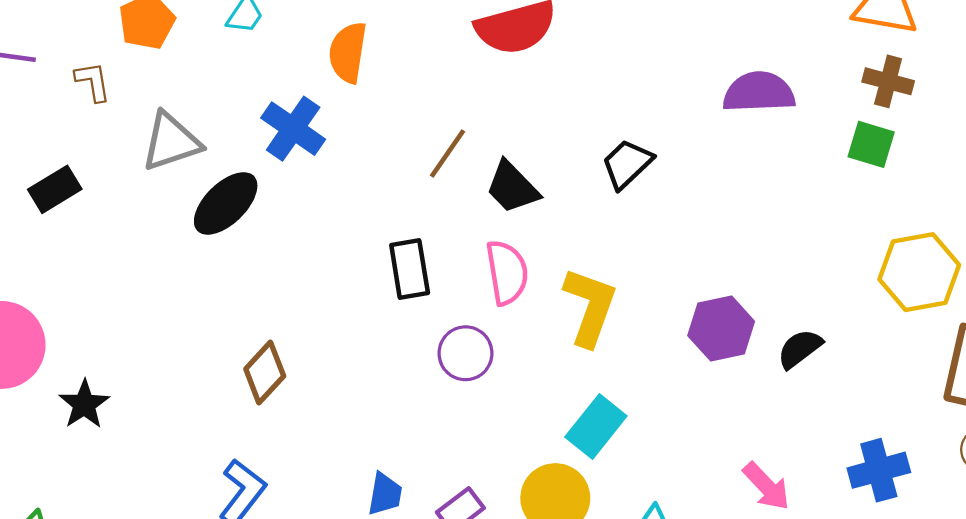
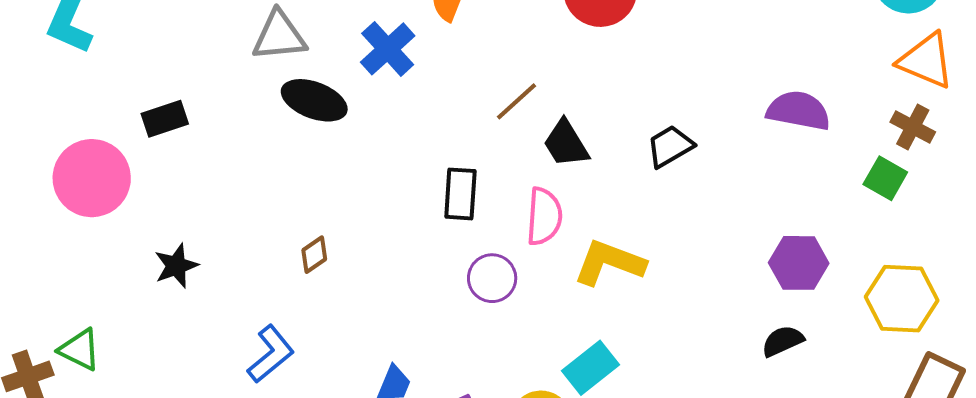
black rectangle: (55, 189) -> (165, 119), moved
black ellipse: (226, 203) -> (314, 100), turned 52
yellow L-shape: (590, 307) -> (609, 263), turned -102
purple hexagon: (721, 328) -> (799, 263), moved
brown diamond: (265, 372) -> (314, 255), size x0.7
black star: (84, 404) -> (176, 266), moved

